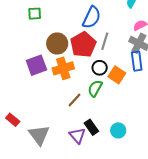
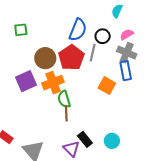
black circle: (100, 68) -> (103, 36), moved
green semicircle: (95, 88) -> (64, 99), moved, turned -42
brown line: (75, 100) -> (66, 113), turned -42

